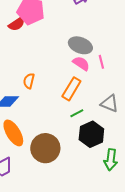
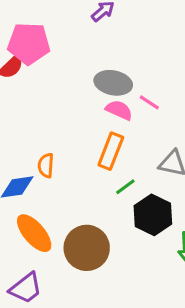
pink line: (101, 62) -> (149, 102), turned -32
orange semicircle: (29, 81) -> (46, 165), moved

